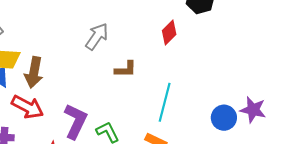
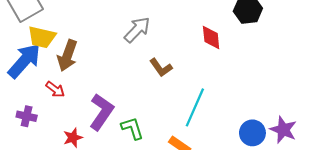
red diamond: (169, 33) -> (211, 38), turned -60
brown L-shape: (126, 69) -> (161, 68), turned 45
red arrow: (27, 107) -> (55, 89), size x0.6

